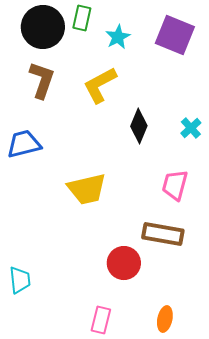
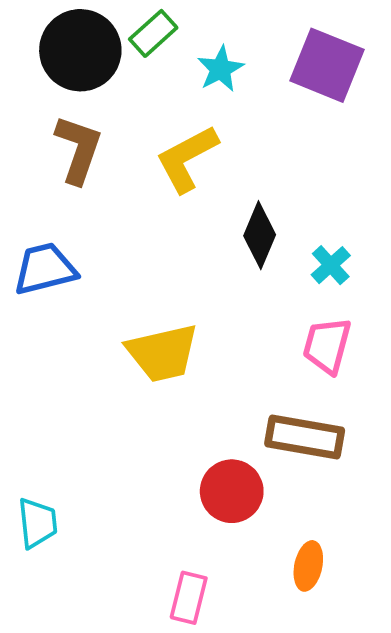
green rectangle: (82, 18) -> (153, 33), turned 35
cyan cross: (191, 128) -> (331, 265), moved
orange ellipse: (165, 319) -> (308, 566), moved

